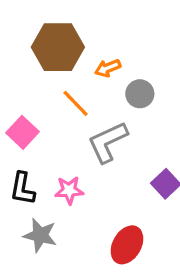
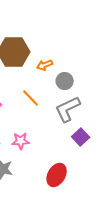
orange line: (76, 103) -> (31, 98), moved
gray L-shape: (108, 142) -> (68, 109), moved

